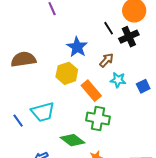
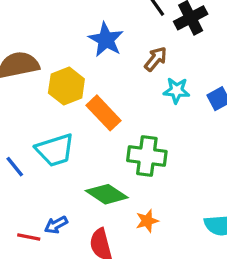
yellow hexagon: (67, 73) -> (66, 86), moved
orange rectangle: (91, 91) -> (104, 113), moved

